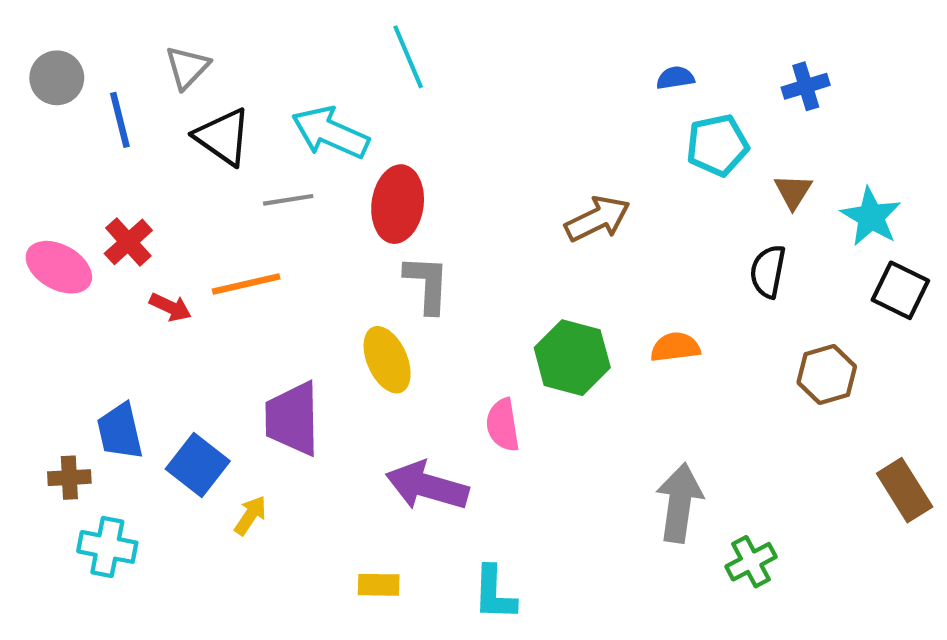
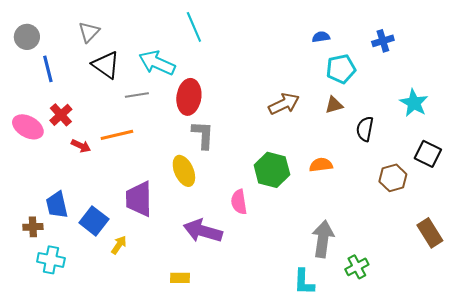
blue line: (120, 120) -> (48, 69), moved
brown triangle: (793, 191) -> (334, 105), moved, turned 42
black square: (900, 290) -> (428, 154), moved
cyan L-shape: (494, 593) -> (304, 282), moved

